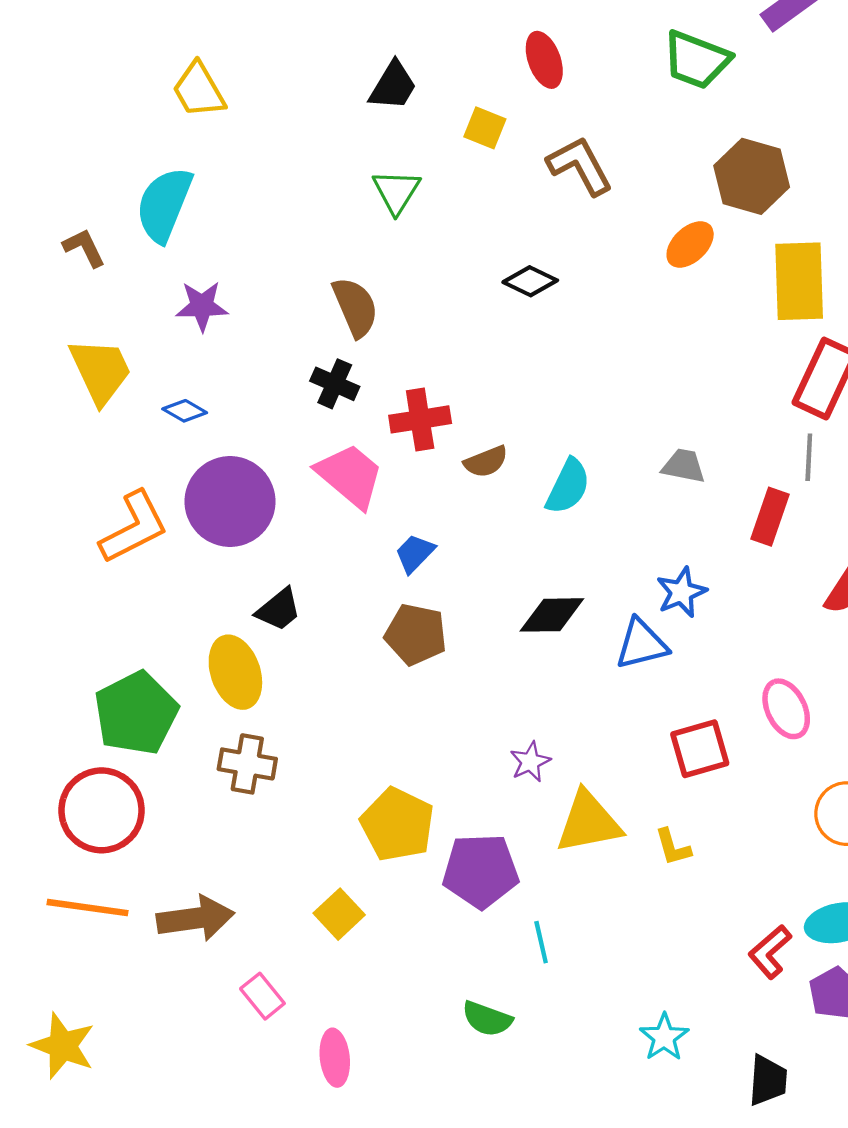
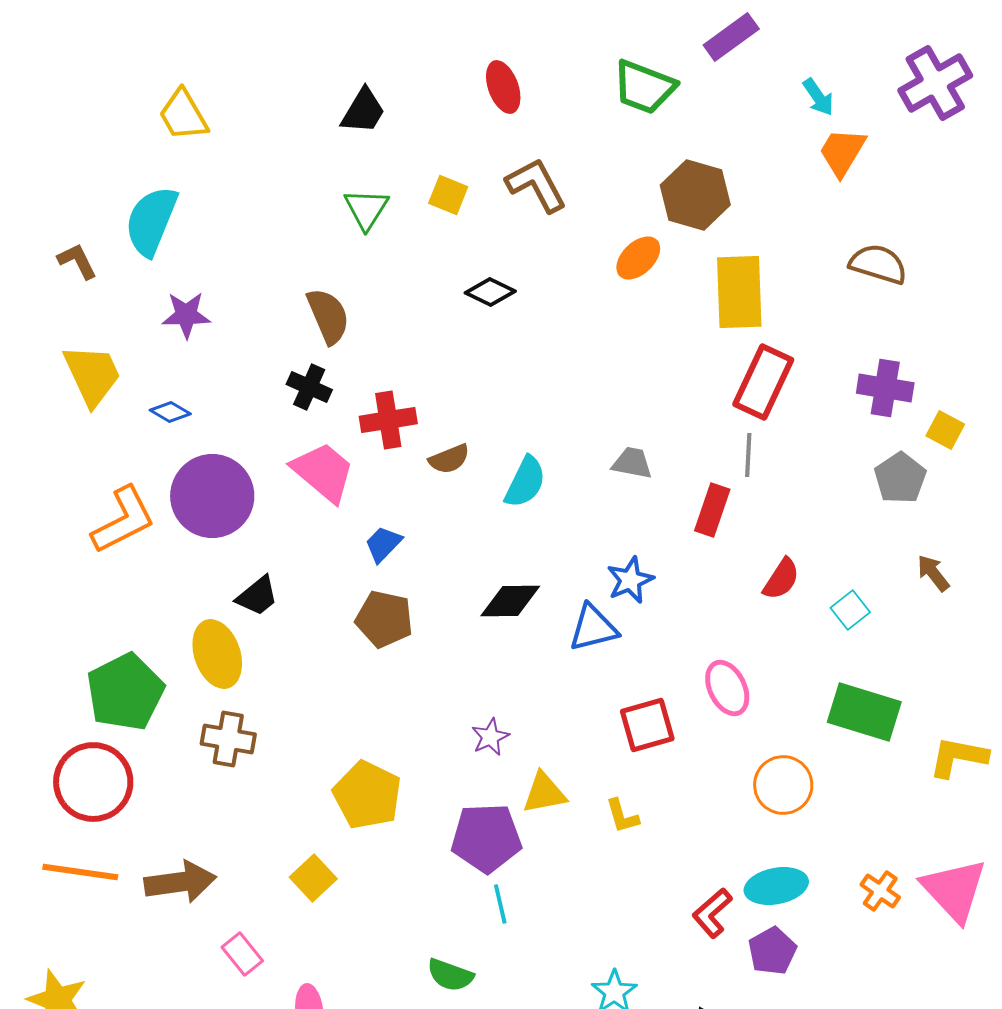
yellow square: (485, 128) -> (448, 195), moved
yellow triangle: (589, 822) -> (544, 793), size x0.7
purple pentagon: (481, 871) -> (486, 838), moved

